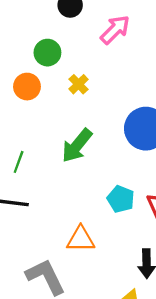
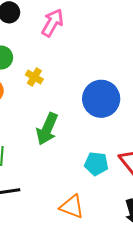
orange triangle: (81, 239) -> (72, 207), turned 36

